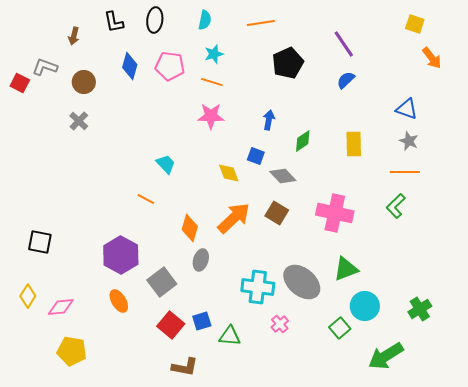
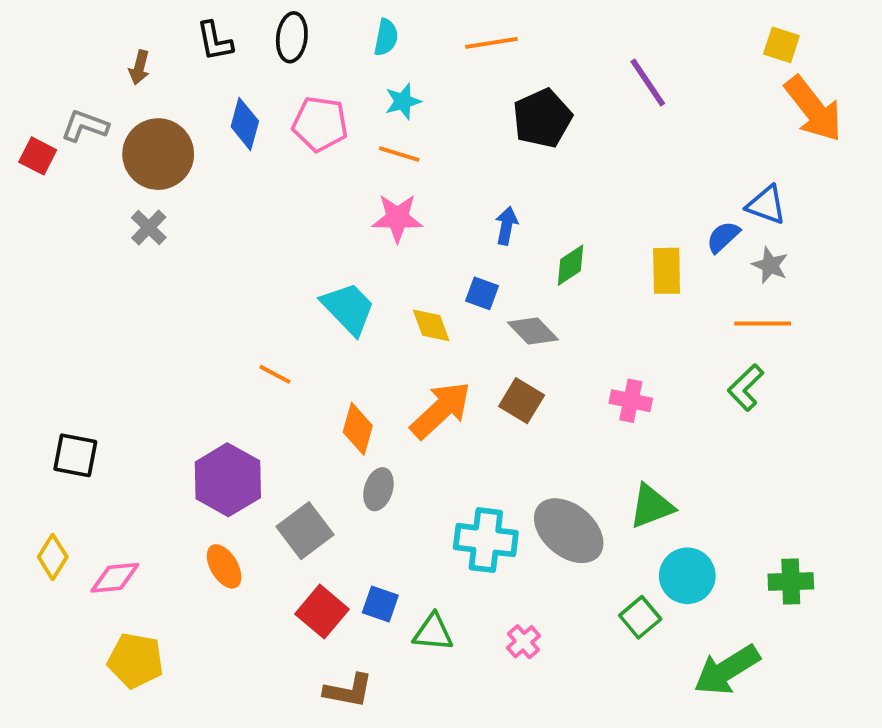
orange arrow: (432, 58) -> (813, 109), size x1.6
blue semicircle: (346, 80) -> (723, 237), moved
brown circle: (84, 82) -> (158, 154), size x1.6
cyan trapezoid: (166, 164) -> (348, 308), moved, size x1.5
pink cross: (335, 213) -> (631, 401), size x0.6
green cross: (420, 309) -> (791, 581), turned 30
blue square: (202, 321) -> (380, 604), turned 36
pink cross: (280, 324) -> (523, 642), moved

